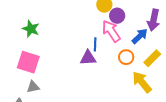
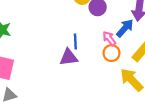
pink arrow: (111, 31) -> (109, 39), moved, size x0.6

